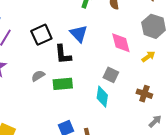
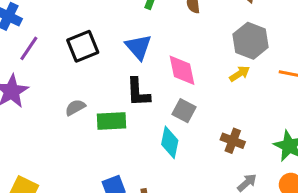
pink diamond: (121, 43) -> (182, 70), moved
black L-shape: (63, 54) -> (138, 92), moved
yellow arrow: (148, 57) -> (240, 74), moved

